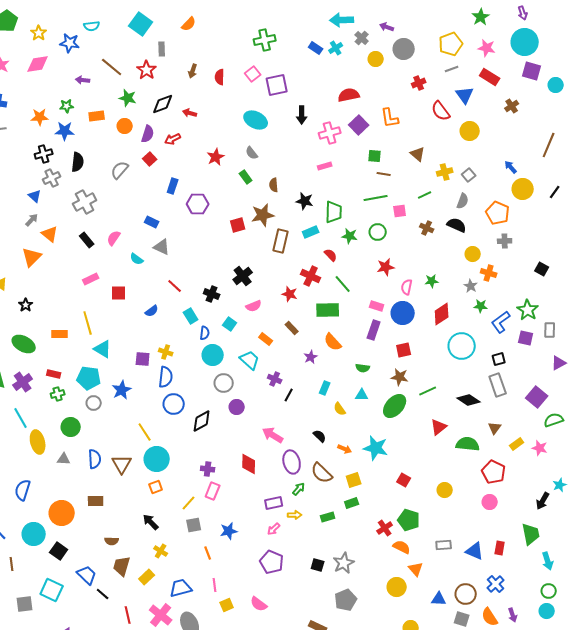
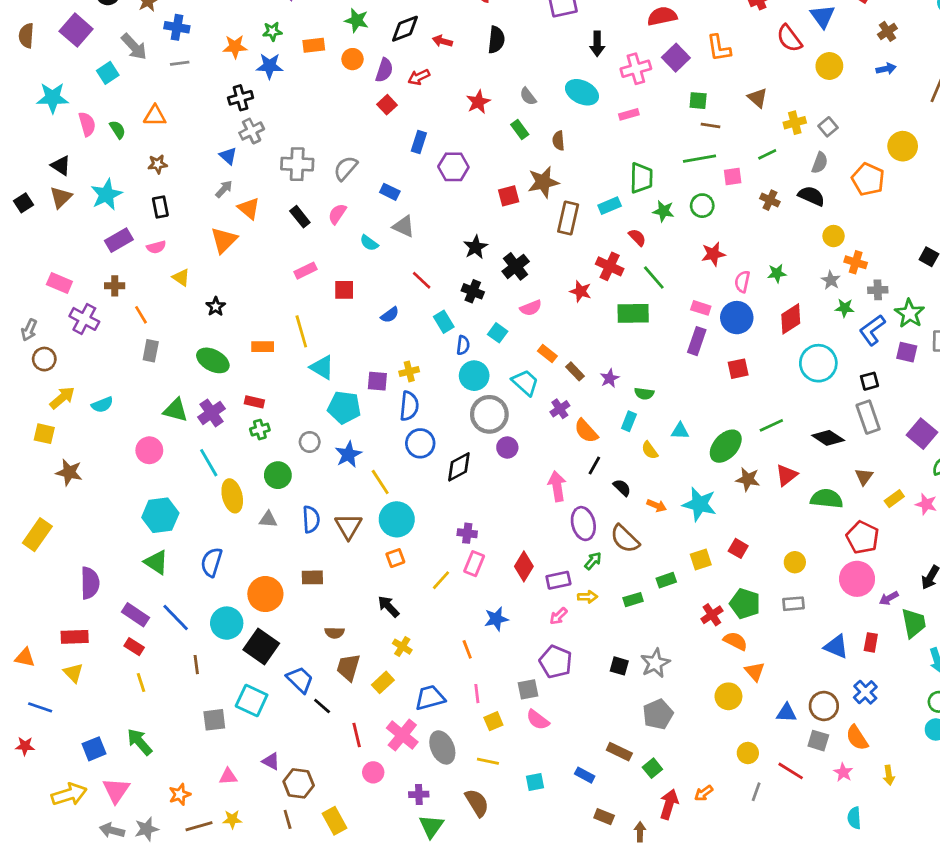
cyan ellipse: (256, 120) -> (582, 92), moved
black semicircle: (78, 162) -> (496, 40), moved
blue arrow: (511, 167) -> (886, 69), moved, turned 120
gray semicircle: (120, 170) -> (346, 168), moved
black star: (305, 201) -> (476, 247), moved, turned 30
gray cross: (85, 202) -> (297, 164), turned 30
gray cross: (505, 241) -> (878, 290), moved
brown rectangle: (292, 328) -> (575, 371), moved
orange semicircle: (333, 342) -> (586, 431), moved
yellow cross: (166, 352) -> (409, 371), turned -32
green semicircle: (363, 368) -> (644, 394), moved
brown star: (400, 377) -> (748, 479), moved
cyan pentagon: (89, 378) -> (344, 407), moved
purple cross: (275, 379) -> (560, 409), turned 32
gray circle: (224, 383) -> (489, 414), size x1.4
blue star: (122, 390) -> (348, 454), moved
black line: (289, 395) -> (594, 465), moved
pink arrow: (273, 435) -> (557, 486), turned 50
red diamond: (249, 464) -> (524, 566), moved, turned 30
yellow square: (354, 480) -> (701, 559), moved
pink circle: (490, 502) -> (857, 579), size x1.6
gray square: (194, 525) -> (528, 689), moved
gray rectangle: (444, 545) -> (793, 604), moved
black square: (59, 551) -> (261, 647), size x1.4
purple arrow: (513, 615) -> (889, 598), moved, turned 80

